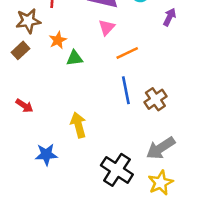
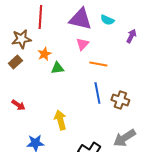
orange line: (127, 53) -> (98, 64), turned 36
brown cross: (155, 99) -> (120, 100), turned -36

